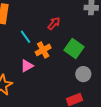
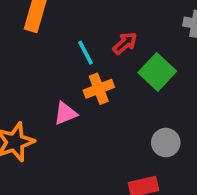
cyan line: (25, 37) -> (85, 53), moved
green square: (74, 48) -> (157, 72), moved

